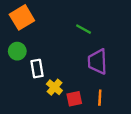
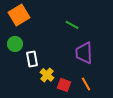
orange line: (100, 98) -> (86, 84), turned -32
red square: (74, 99) -> (64, 85), turned 32

